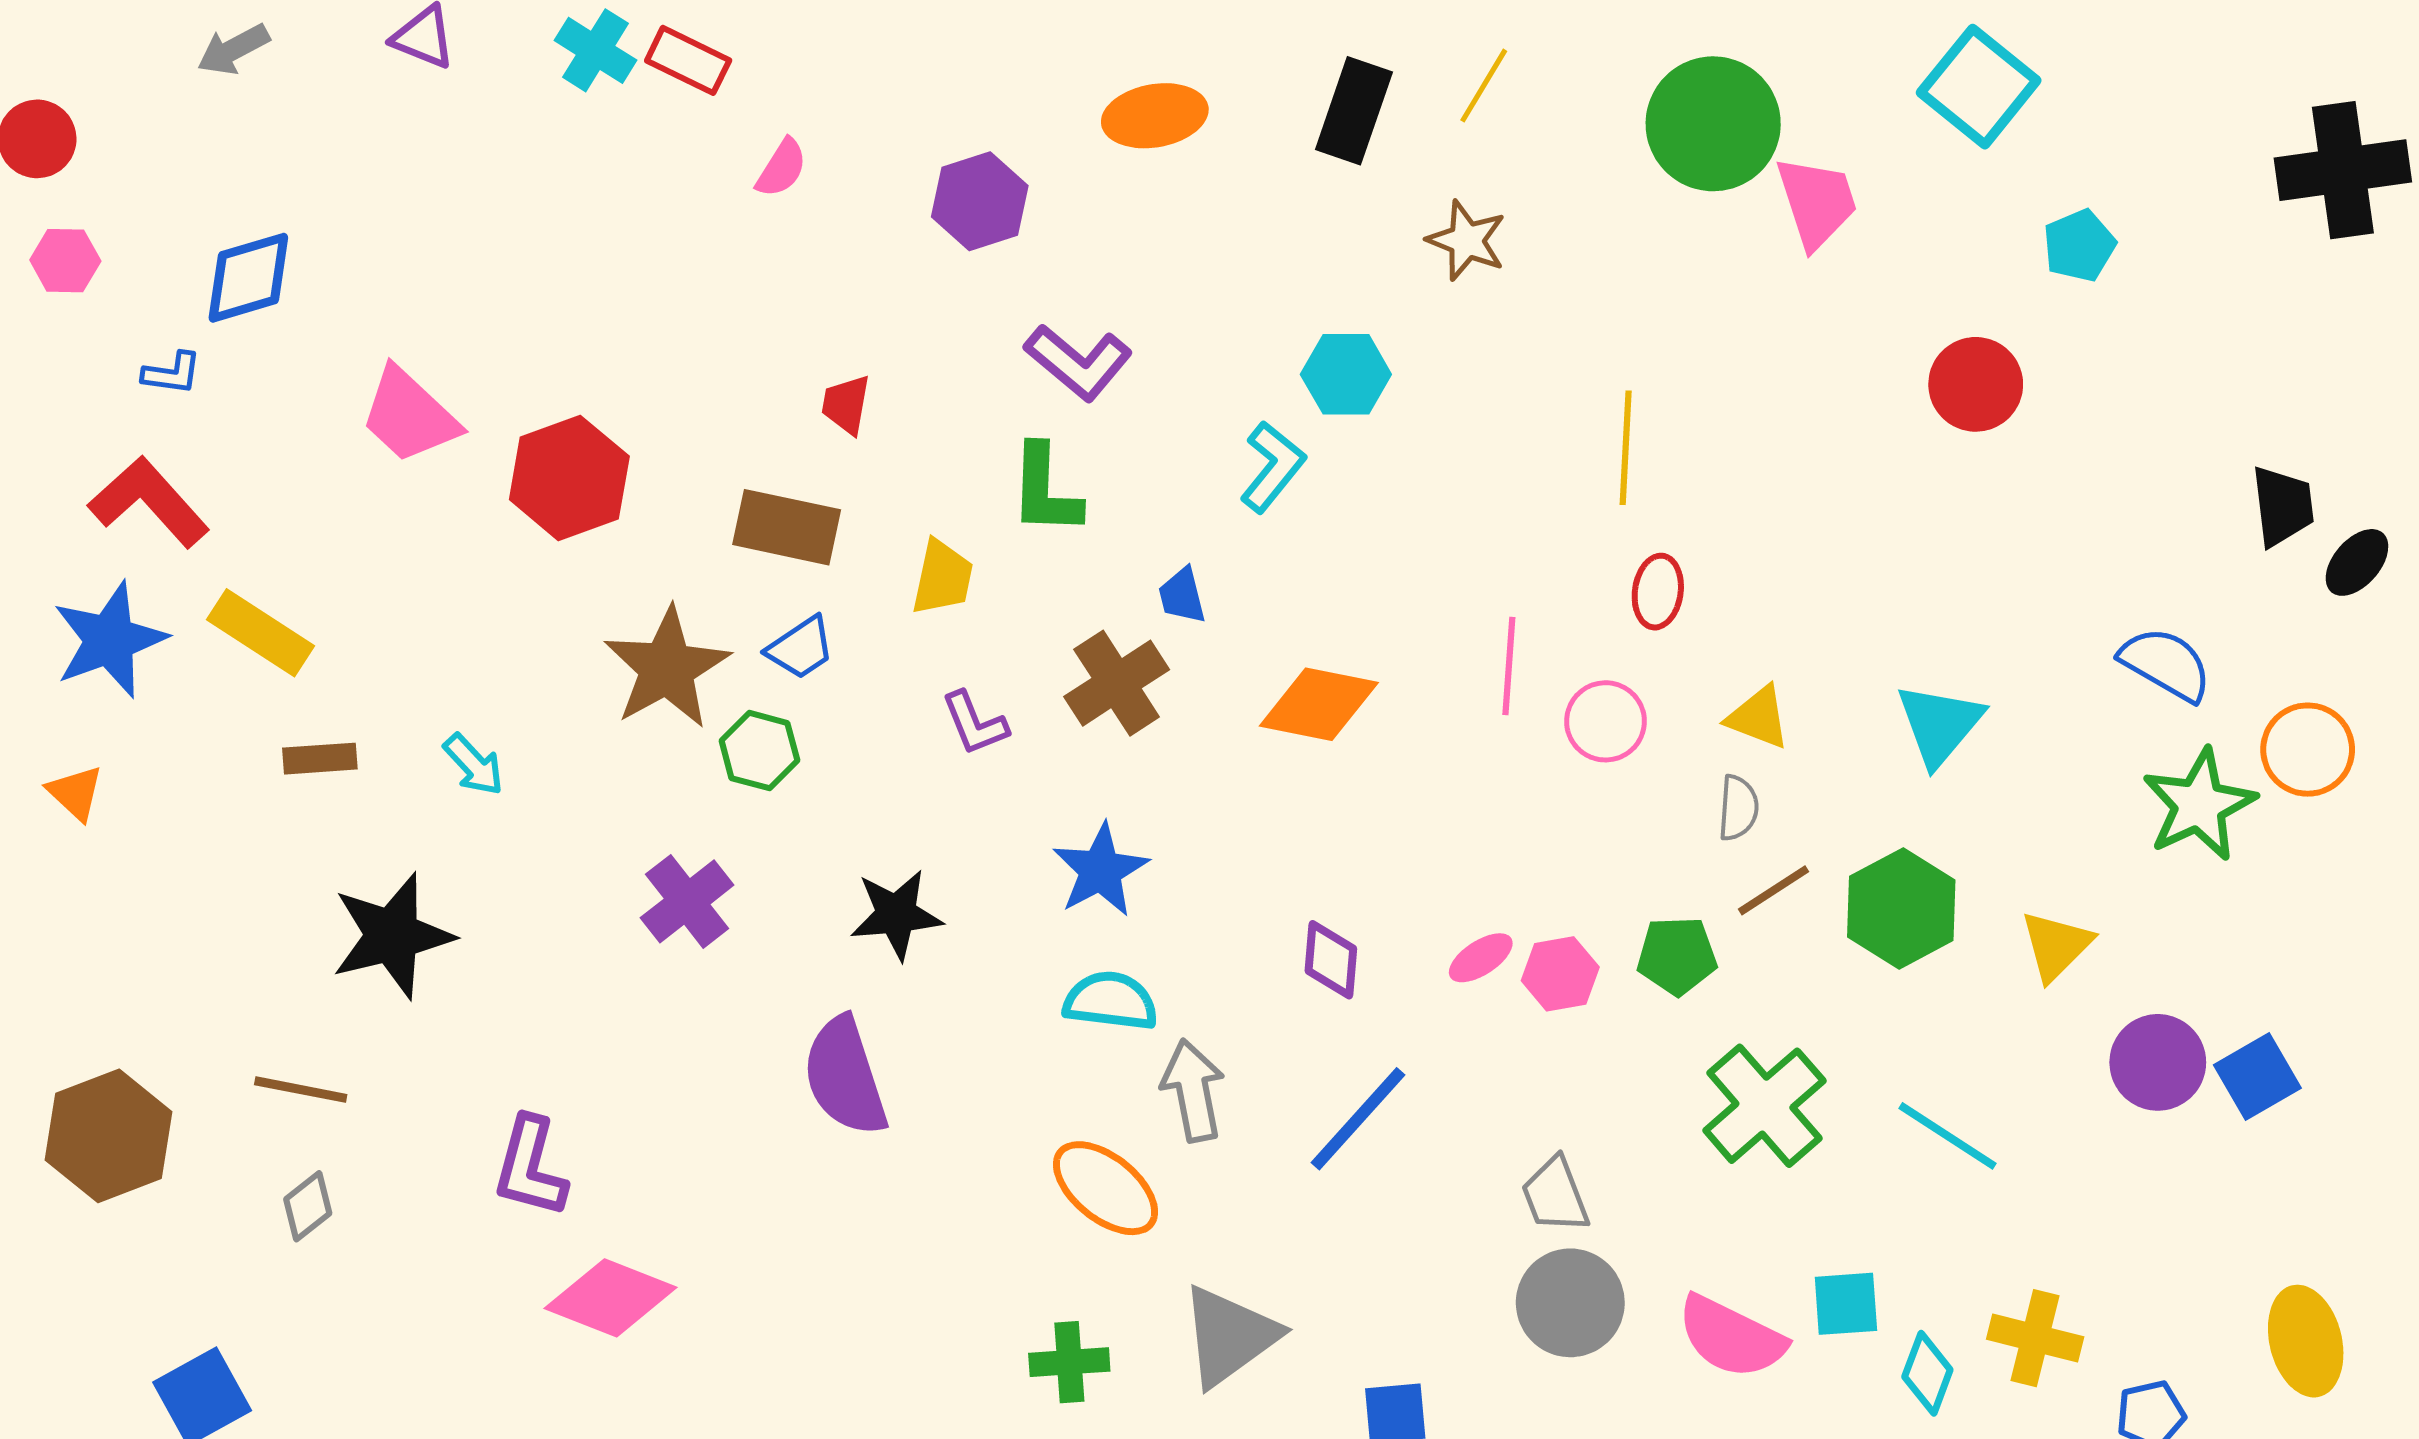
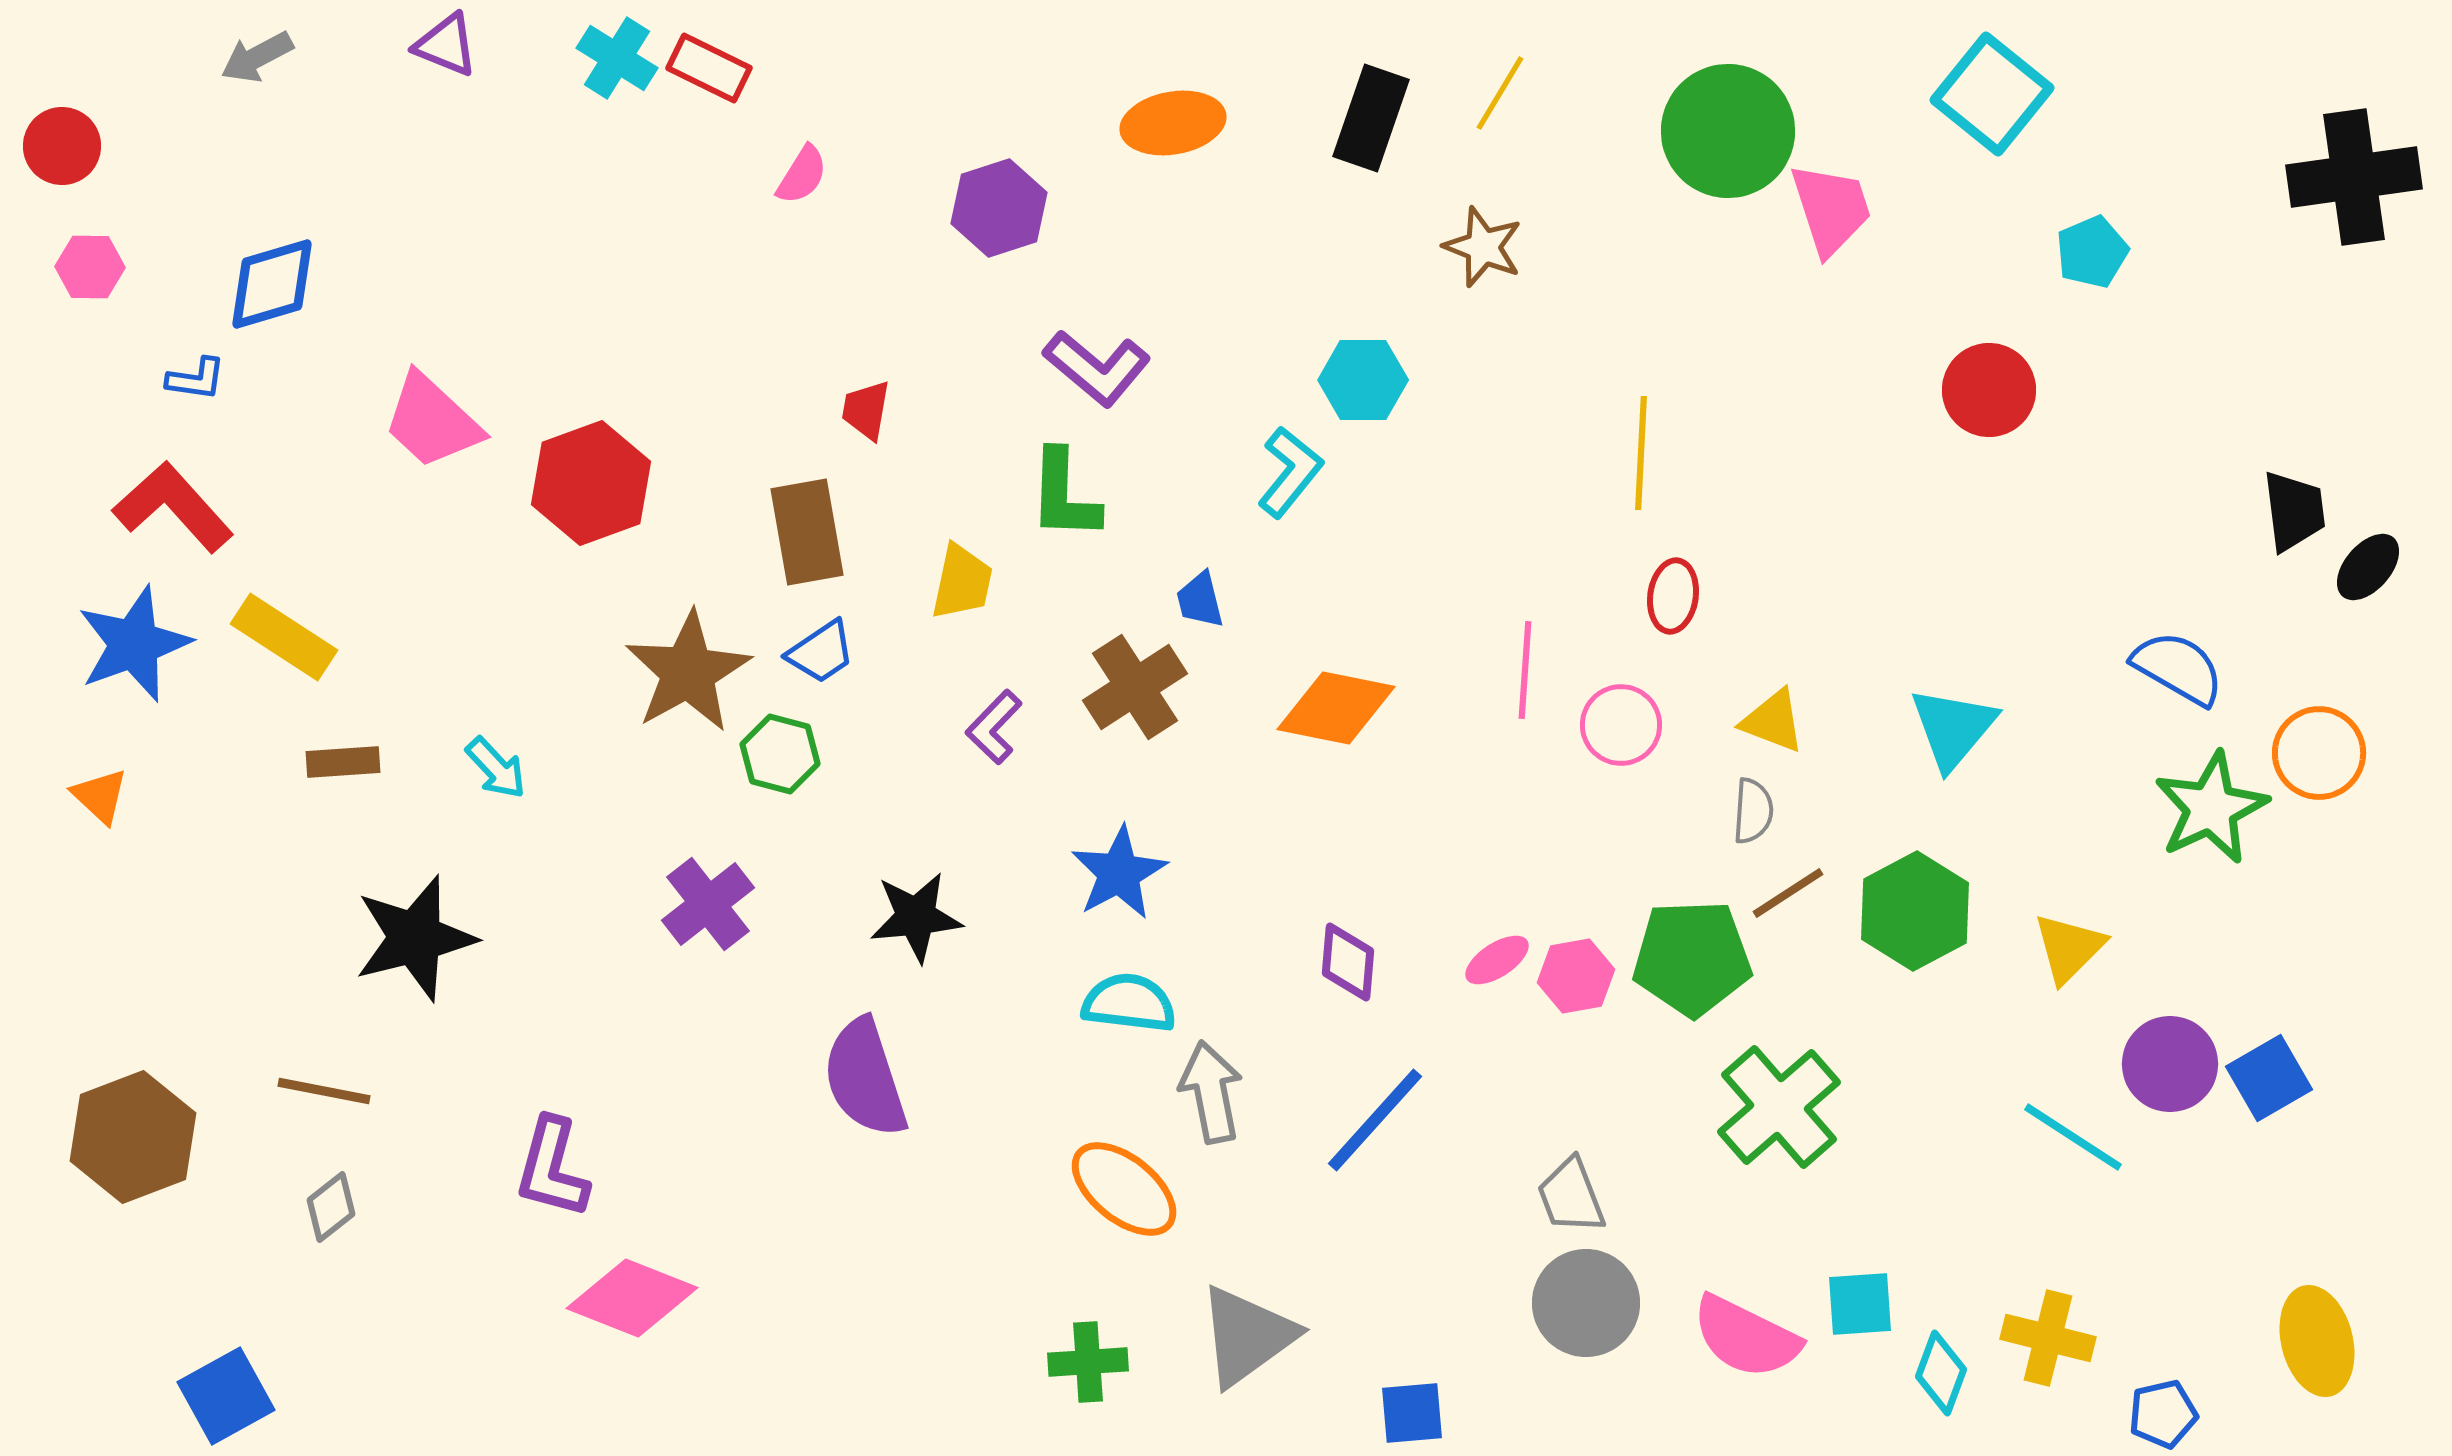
brown rectangle: (787, 527) -> (807, 532), turned 68
purple L-shape: (975, 723) -> (994, 727), turned 66
green pentagon: (1677, 956) -> (1692, 958), size x1.5
cyan line: (1948, 1136) -> (2073, 1137), moved

